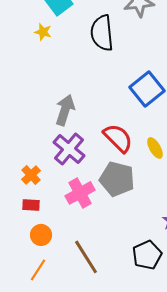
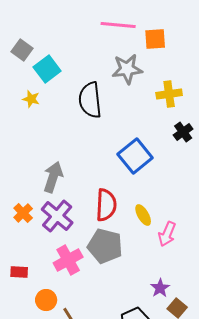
red semicircle: (118, 138) -> (106, 205), turned 48
orange cross: (31, 175) -> (23, 213), moved
orange circle: (41, 235) -> (46, 300), moved

